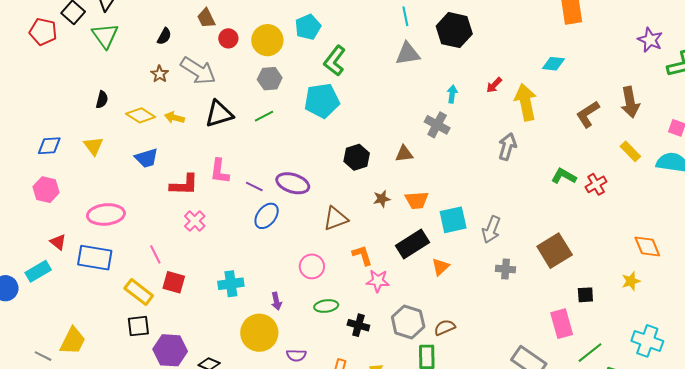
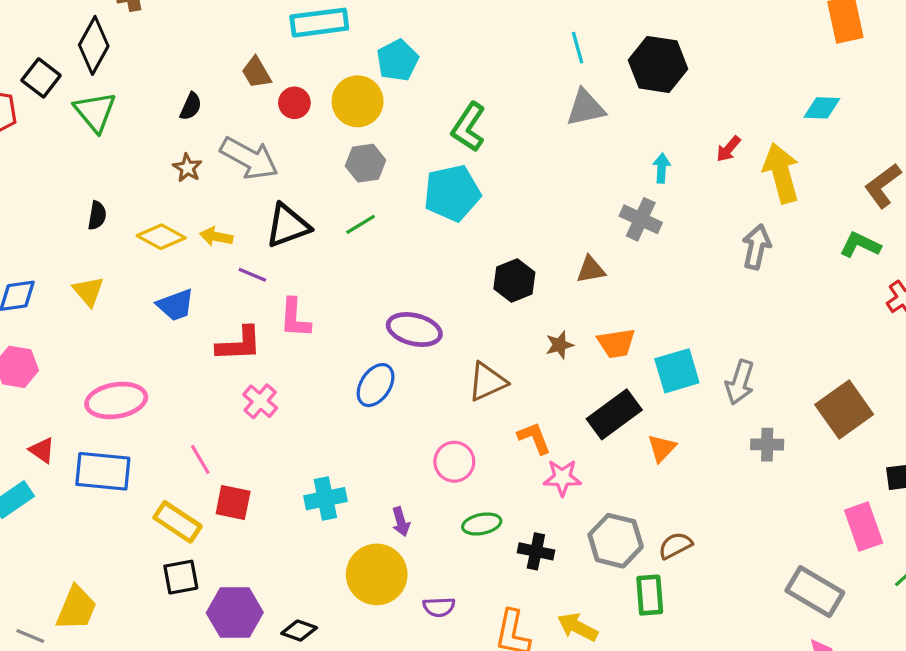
cyan pentagon: (308, 27) -> (398, 60), moved
green L-shape: (564, 176) -> (860, 245), moved
purple line: (254, 187) -> (252, 275), moved

